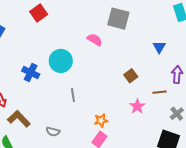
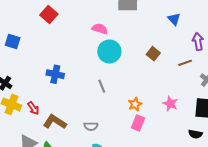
pink semicircle: (95, 40) -> (100, 29), moved
cyan circle: (61, 61) -> (109, 52), moved
pink star: (137, 106) -> (170, 104), moved

